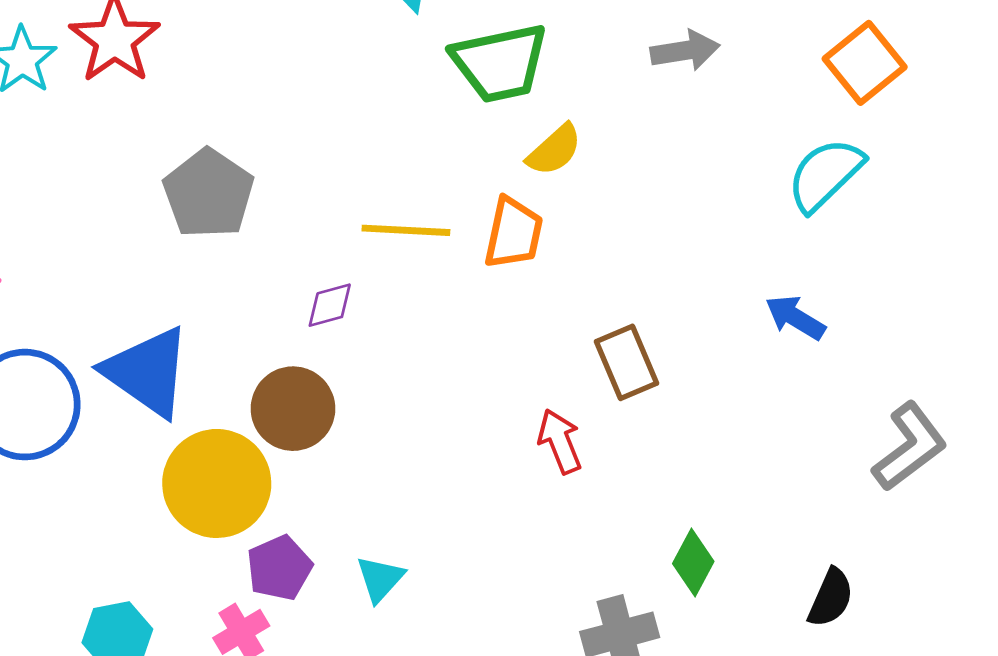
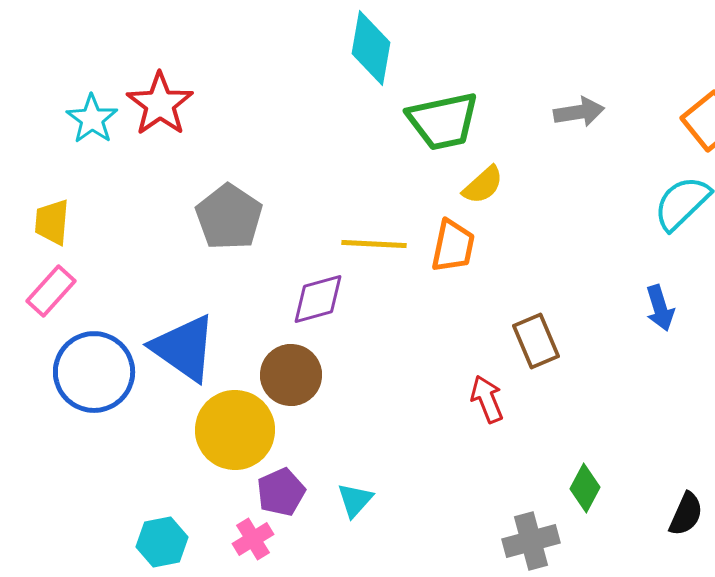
purple diamond: (330, 305) -> (318, 299), size x1.5
blue arrow: (795, 317) -> (660, 308), turned -138

